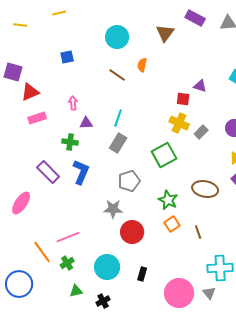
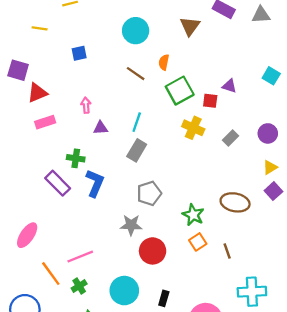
yellow line: (20, 25) -> (40, 28), moved
yellow cross: (179, 123) -> (193, 128), moved
green cross: (70, 142) -> (76, 158), moved
green square: (164, 155) -> (180, 91), moved
pink ellipse: (21, 203) -> (27, 235), moved

